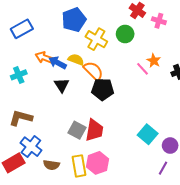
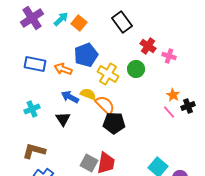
blue rectangle: (22, 29) -> (35, 64), turned 40
orange arrow: (44, 58) -> (63, 69), moved
orange star: (154, 61) -> (173, 95), moved
pink line: (142, 69) -> (169, 112), moved
black triangle: (62, 85) -> (63, 119), moved

